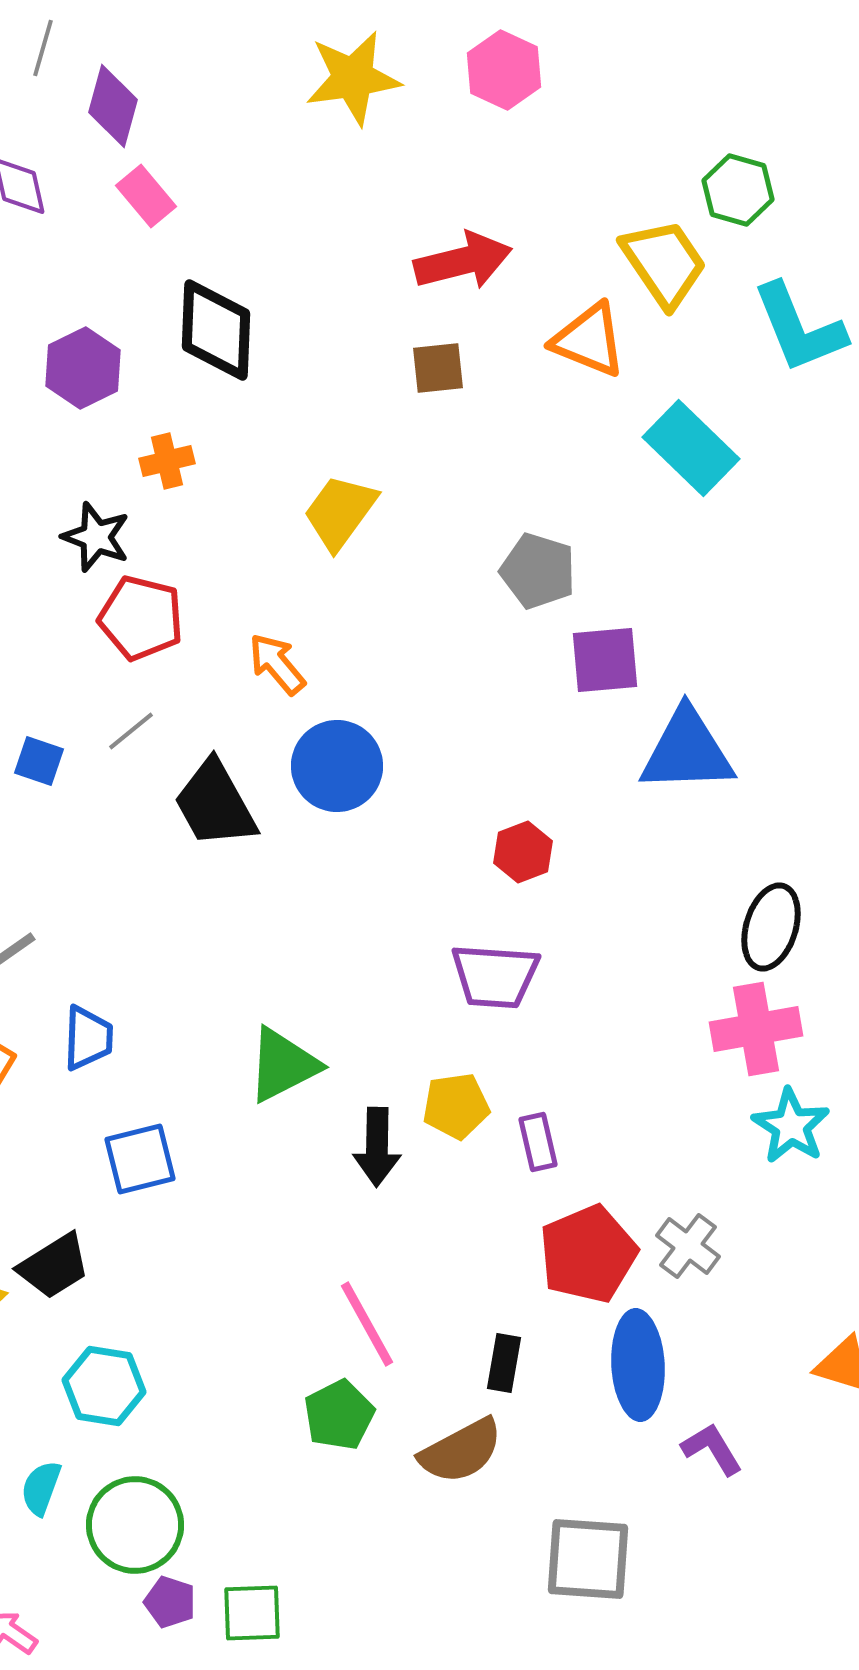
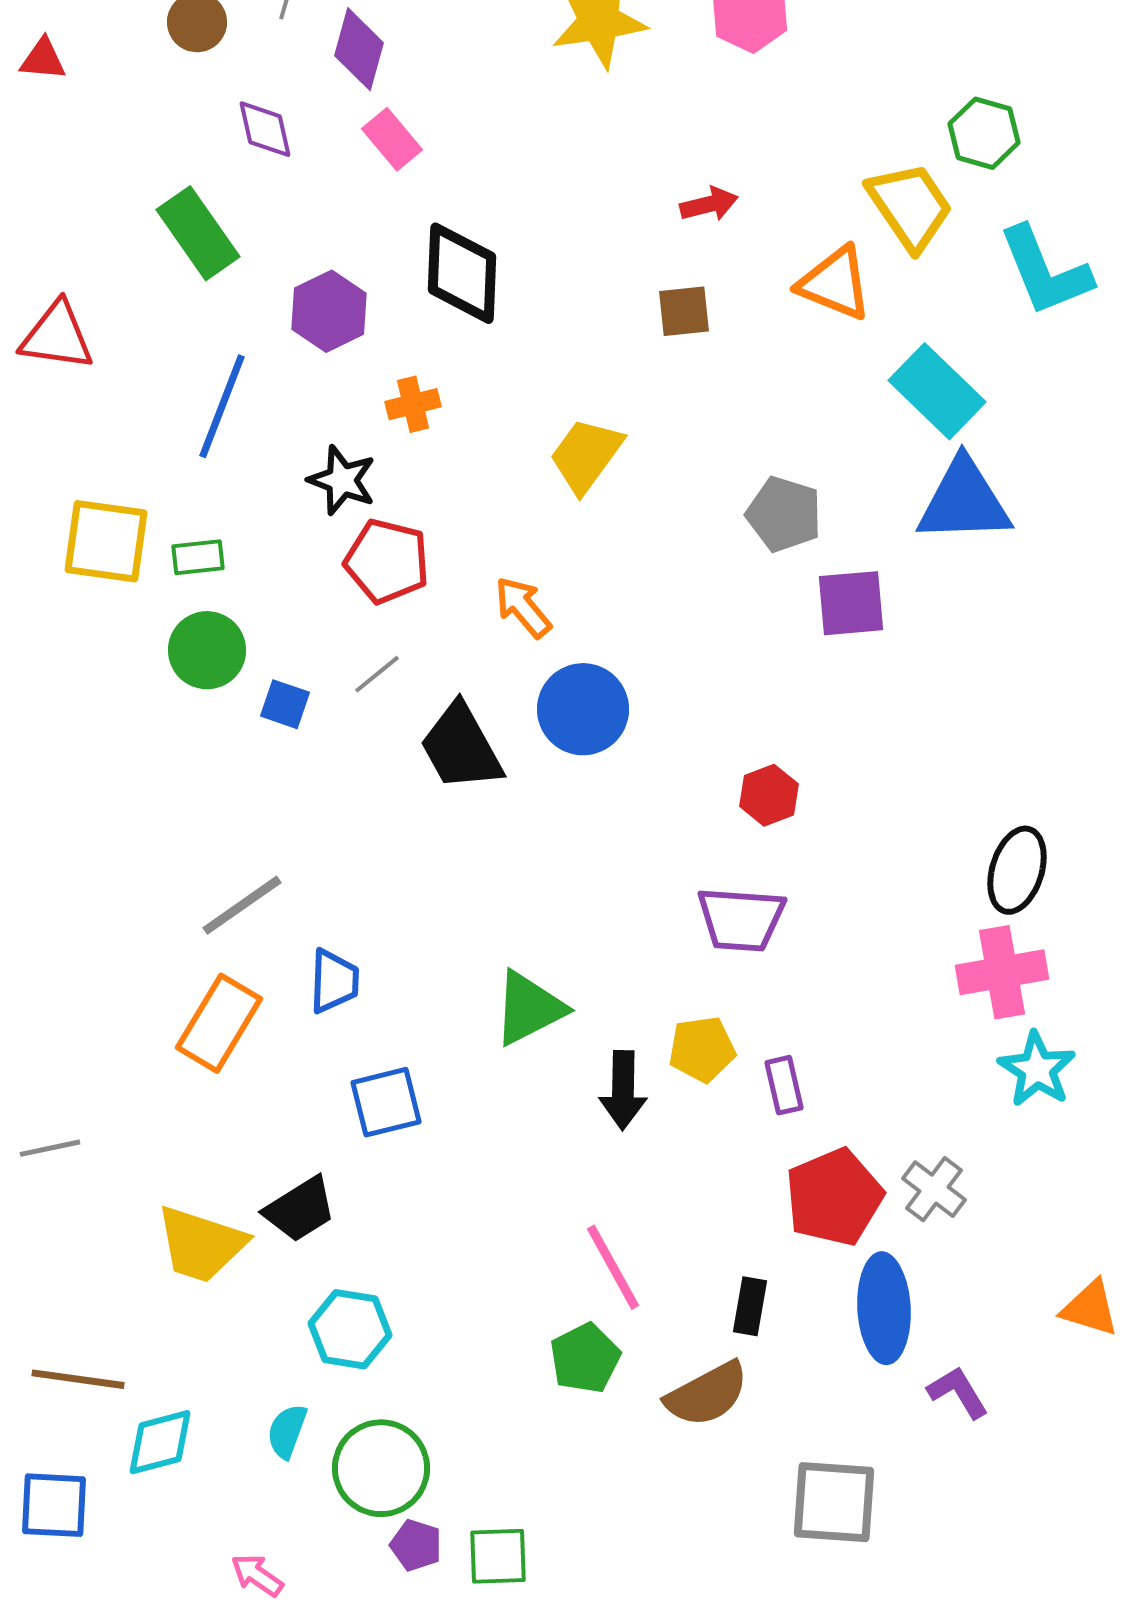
red arrow: (463, 261) -> (709, 204), size x0.6
blue triangle: (687, 751) -> (964, 501), moved

